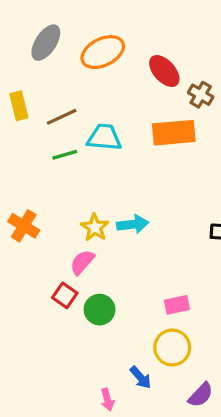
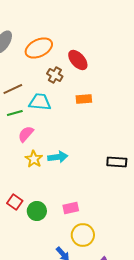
brown cross: (201, 95) -> (55, 75), moved
orange rectangle: (174, 133) -> (84, 99), size x0.6
pink semicircle: (82, 262) -> (26, 134), moved
pink rectangle: (177, 305) -> (71, 208), moved

